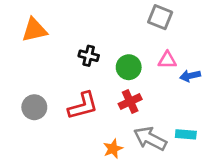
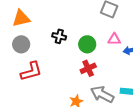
red L-shape: (83, 106) -> (31, 71), moved
gray circle: (34, 107) -> (21, 44), moved

